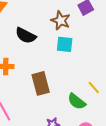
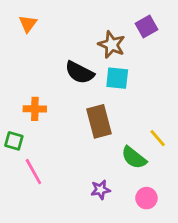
black semicircle: (26, 35) -> (80, 73), moved
brown rectangle: (41, 83) -> (99, 121), moved

